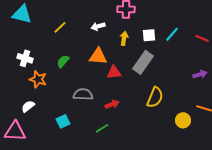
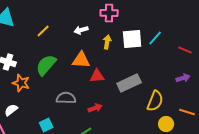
white square: (149, 35) -> (132, 39), size x1.5
red line: (202, 38) -> (185, 50), moved
green semicircle: (63, 61) -> (46, 65), size x1.6
gray rectangle: (143, 62) -> (129, 83), moved, turned 30
yellow semicircle: (155, 97) -> (155, 101), moved

